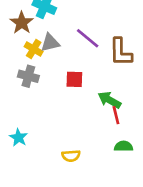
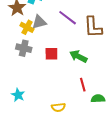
red square: (74, 79) -> (51, 54), moved
green arrow: (109, 100) -> (78, 56), moved
red line: (116, 115) -> (83, 85), moved

